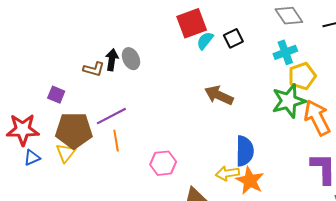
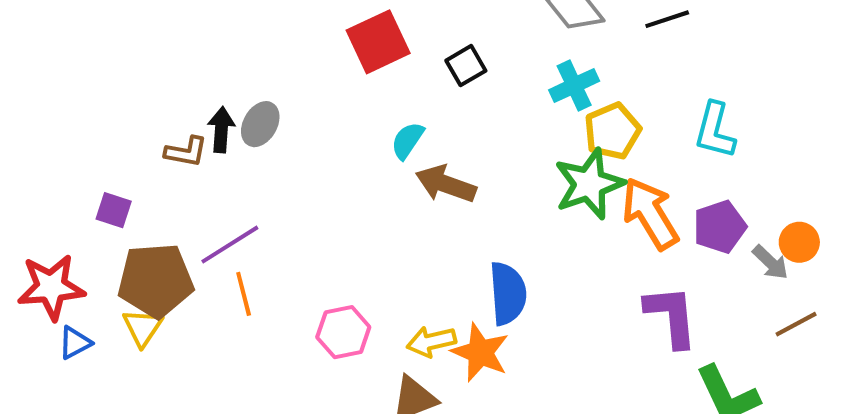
cyan semicircle: (205, 41) -> (407, 141), moved
gray ellipse: (131, 59) -> (260, 124), turned 60
yellow arrow: (227, 173) -> (431, 342), moved
orange star: (250, 181) -> (480, 352), moved

